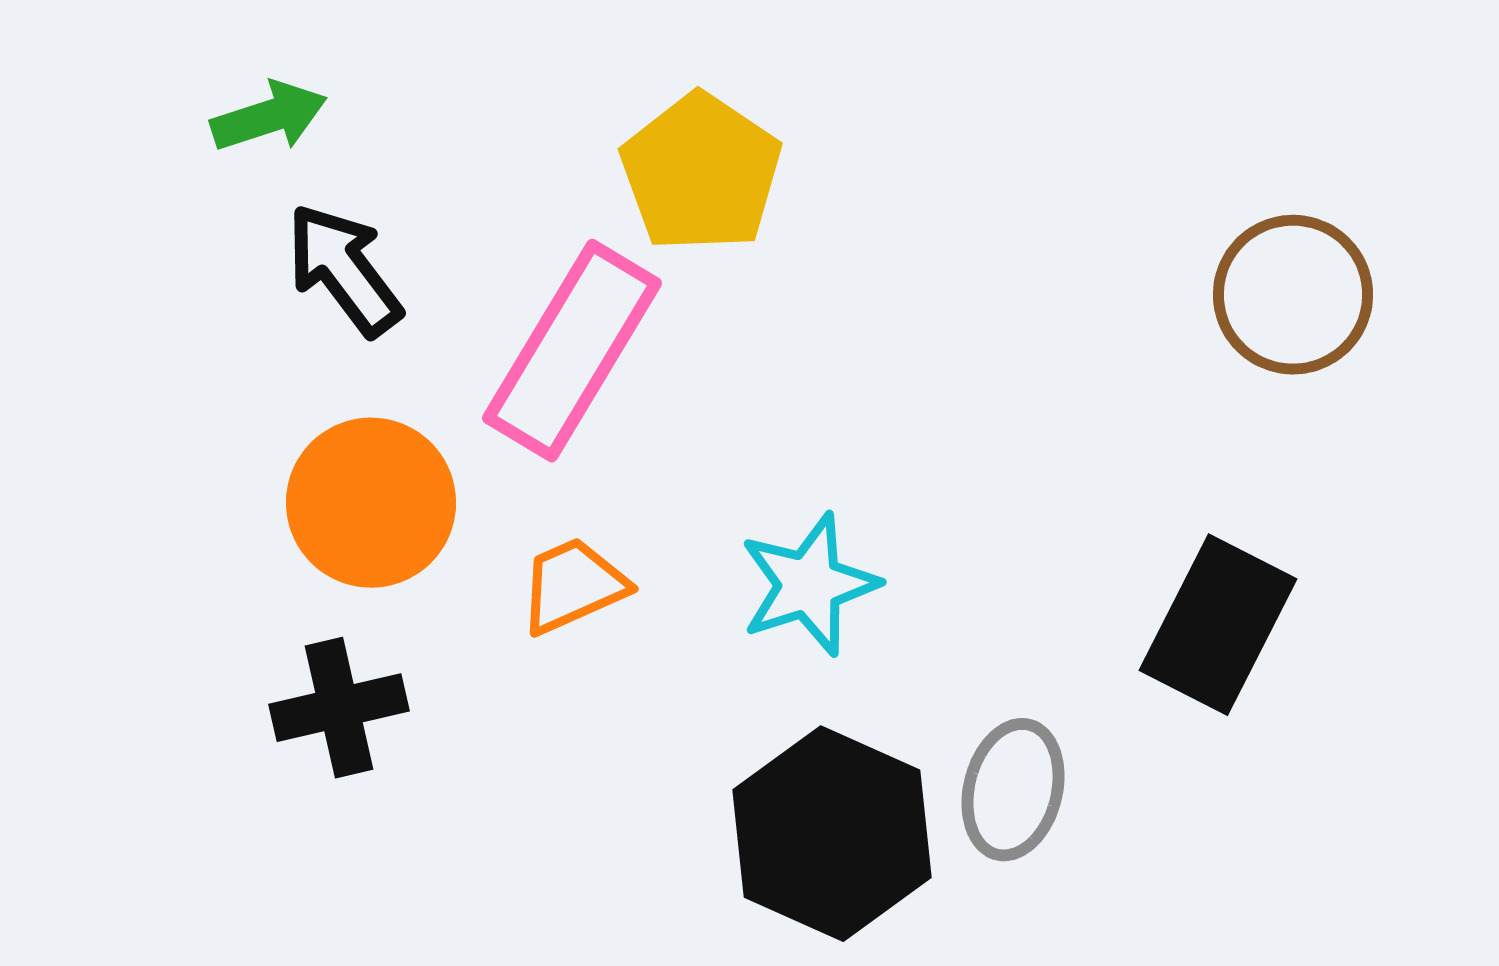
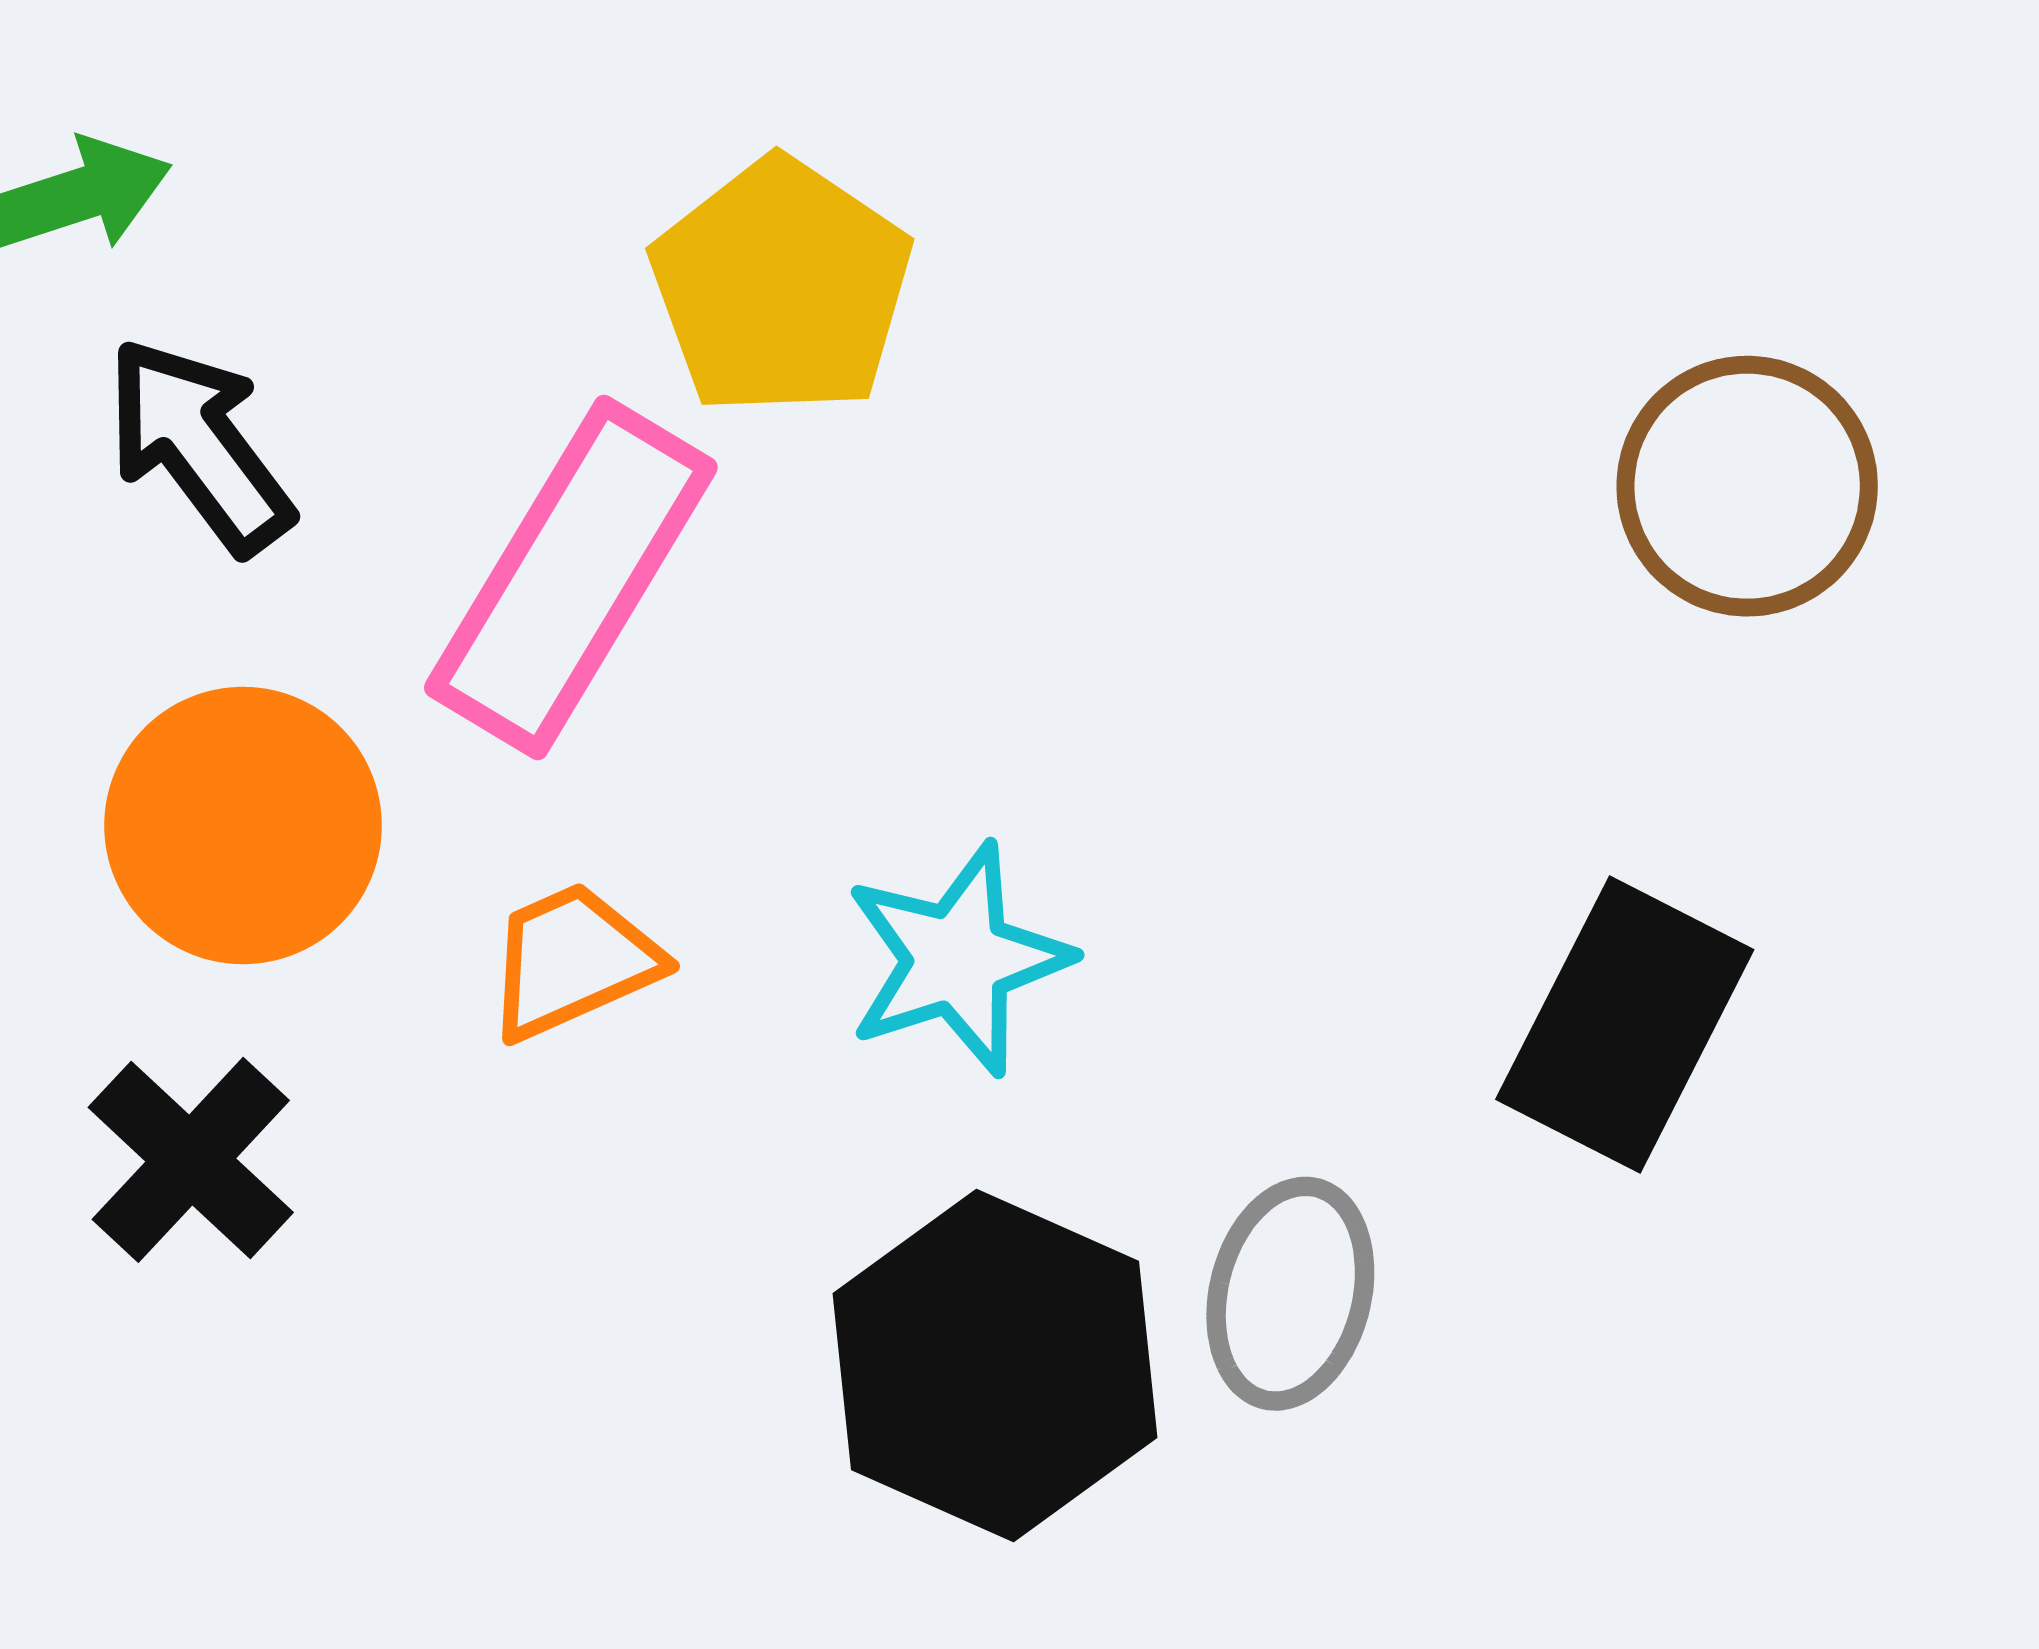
black cross: (339, 708) -> (191, 1160), turned -34

